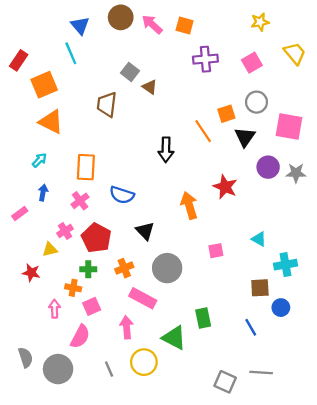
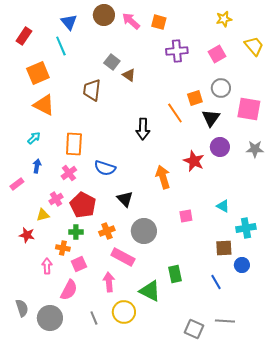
red rectangle: (19, 60) -> (24, 36), moved
purple circle: (268, 167) -> (220, 147), moved

